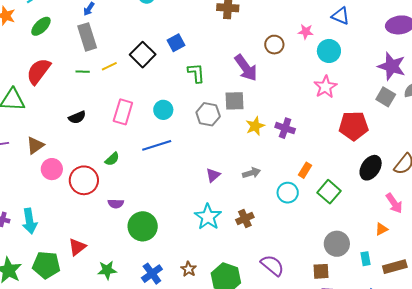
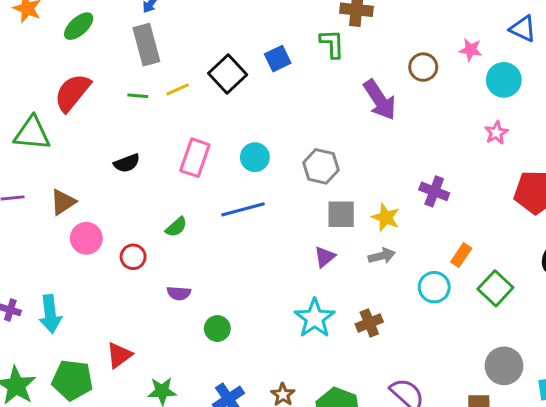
green L-shape: (196, 73) -> (332, 44), moved
pink star: (325, 87) -> (496, 133), size x0.7
gray square: (235, 101) -> (341, 214), moved
yellow star: (255, 126) -> (386, 217), moved, turned -30
red circle: (84, 180) -> (133, 257), size x0.6
green circle: (143, 226) -> (217, 329), size x0.6

